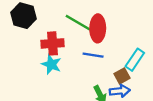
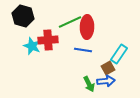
green line: (78, 23) -> (70, 22), turned -55
cyan star: (51, 64) -> (32, 46), moved

